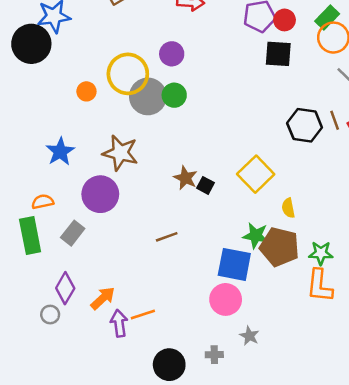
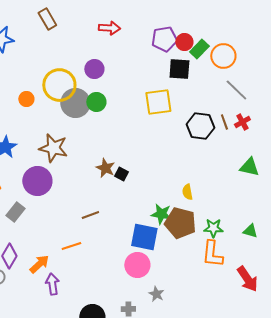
green rectangle: (327, 17) -> (199, 49), moved
yellow square: (256, 174) -> (158, 102), moved, turned 36
orange line: (143, 315) -> (71, 246), moved

